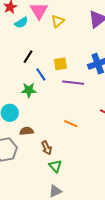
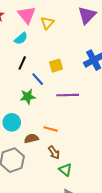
cyan semicircle: (21, 23) -> (21, 38), moved
purple line: (73, 83) -> (68, 95), moved
orange line: (71, 124) -> (51, 129), moved

